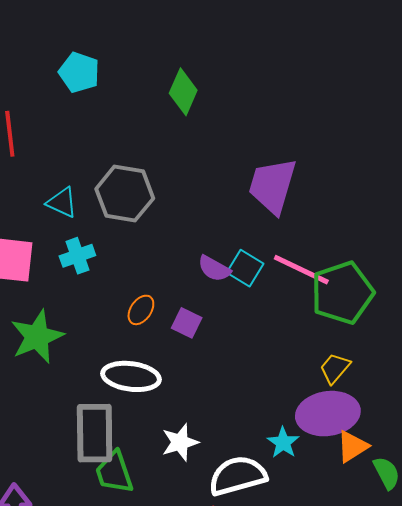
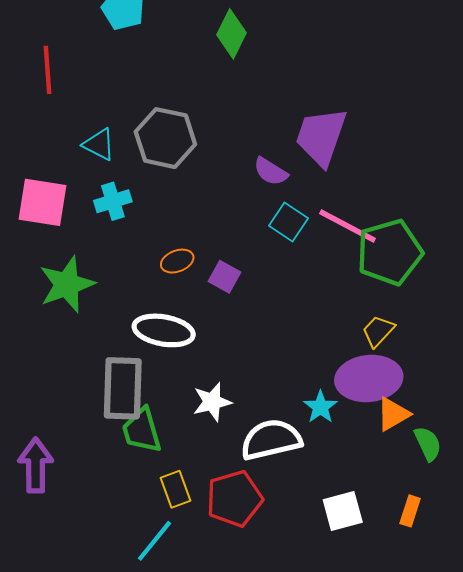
purple semicircle: (214, 269) -> (271, 171), moved
orange ellipse: (141, 310) -> (177, 261), turned 32

